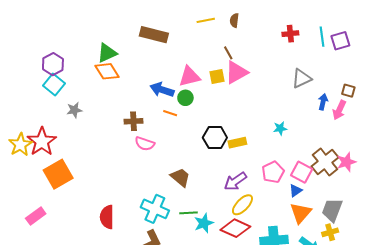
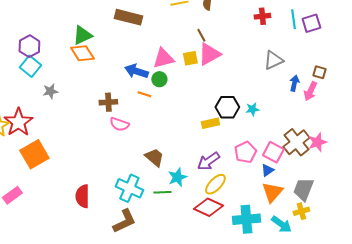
black hexagon: (215, 138) -> (227, 107), moved
cyan star: (204, 223) -> (177, 177), moved

